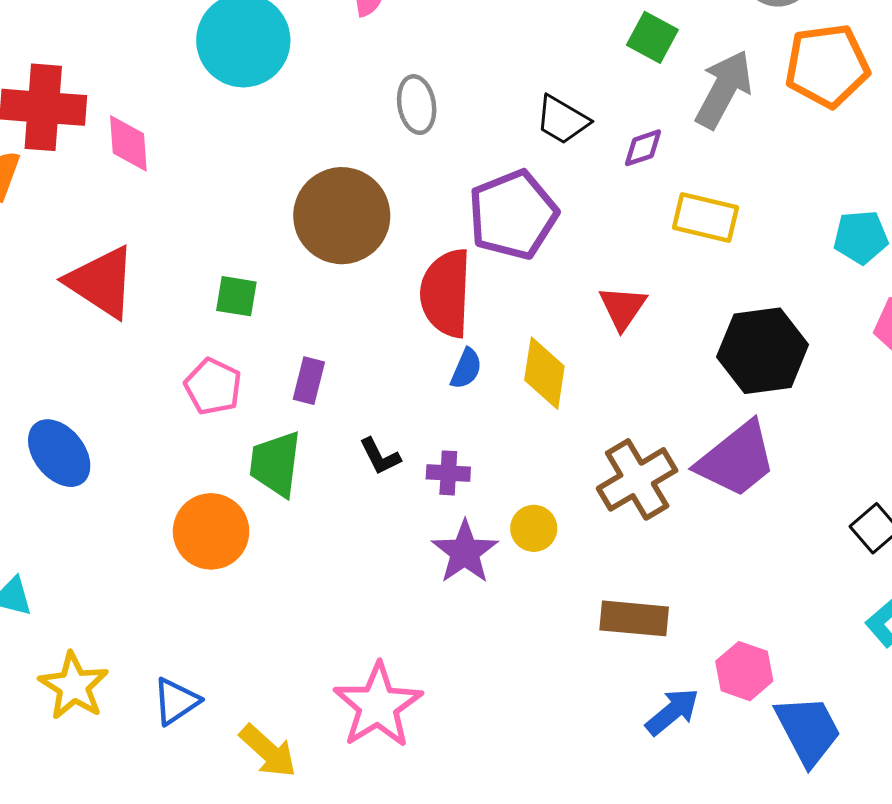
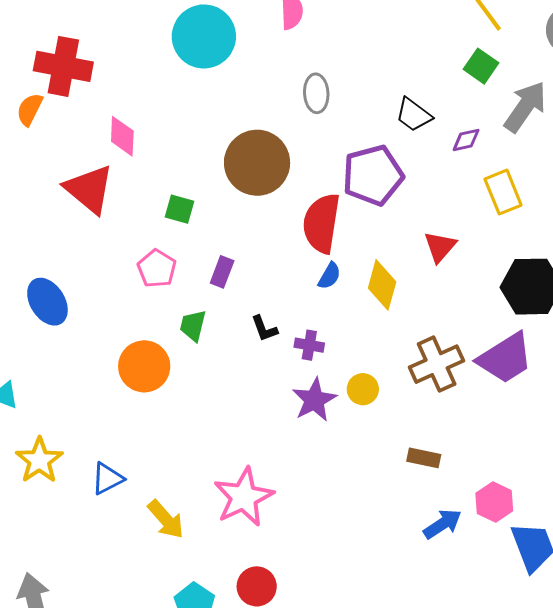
pink diamond: (128, 143) -> (122, 136), moved
yellow rectangle: (706, 218) -> (503, 192), turned 48
green trapezoid: (275, 464) -> (193, 326), size x0.7
brown rectangle: (634, 618) -> (424, 458), size x0.7

